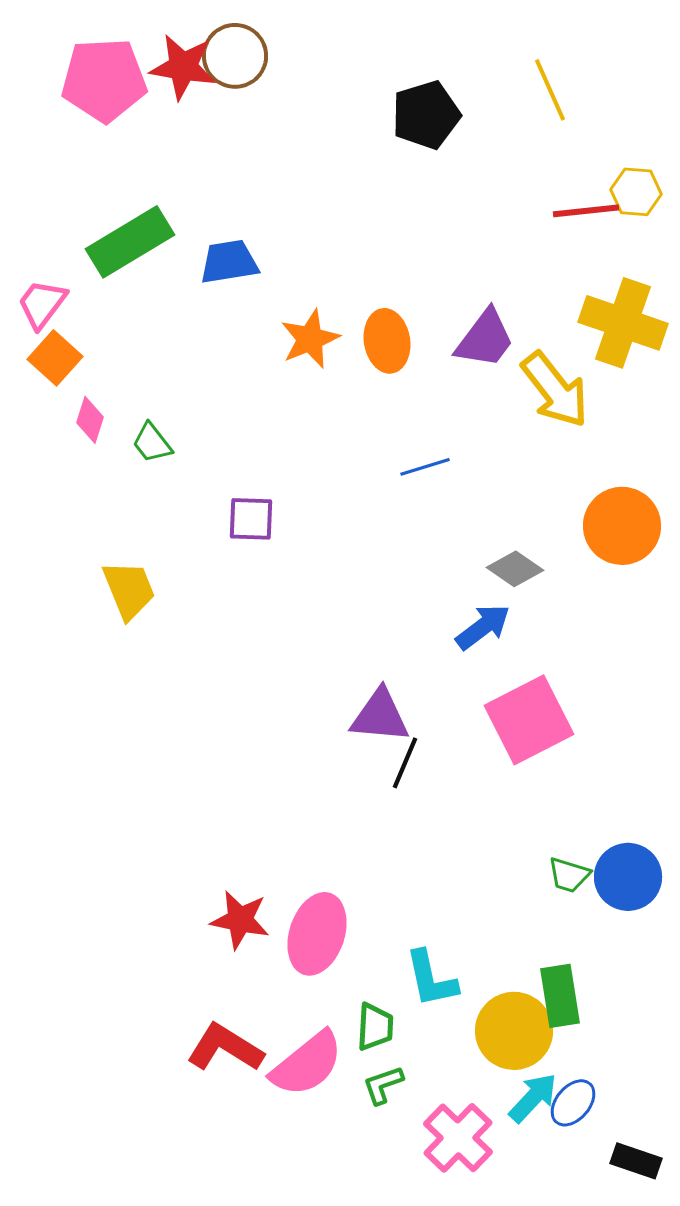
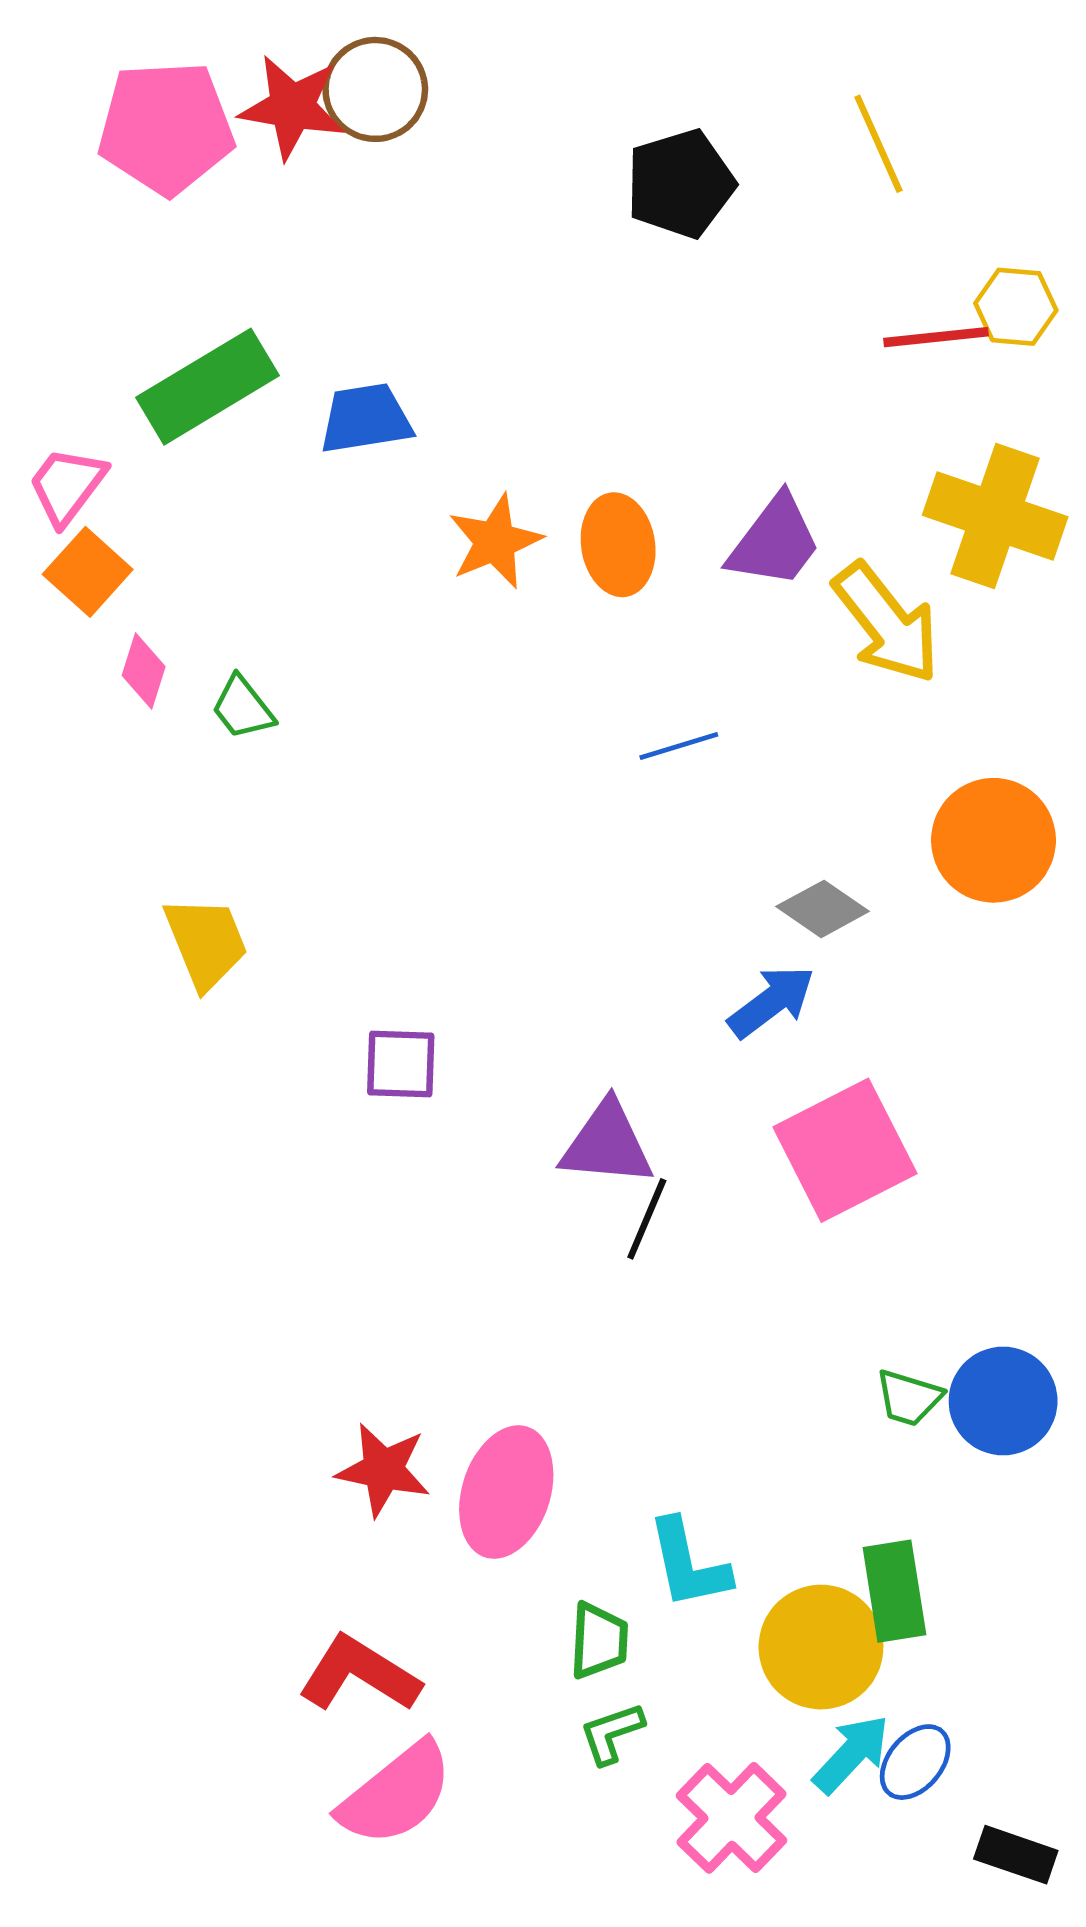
purple square: (251, 519) -> (401, 1064), moved
pink semicircle: (307, 1064) -> (396, 1794), moved

